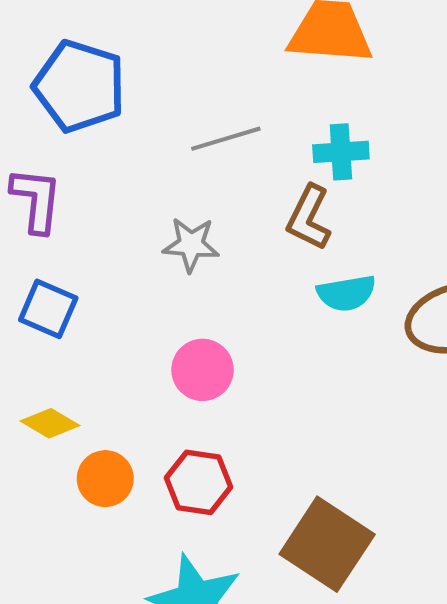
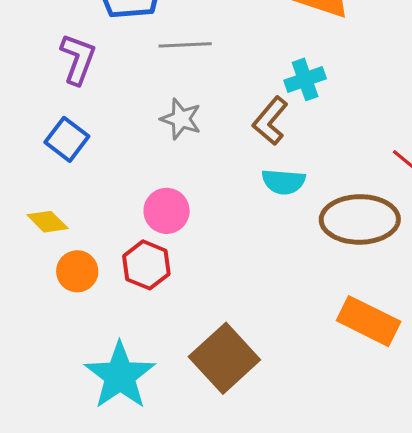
gray line: (226, 139) -> (185, 45), moved
cyan cross: (341, 152) -> (305, 79), turned -30
red hexagon: (199, 482) -> (146, 265), moved

